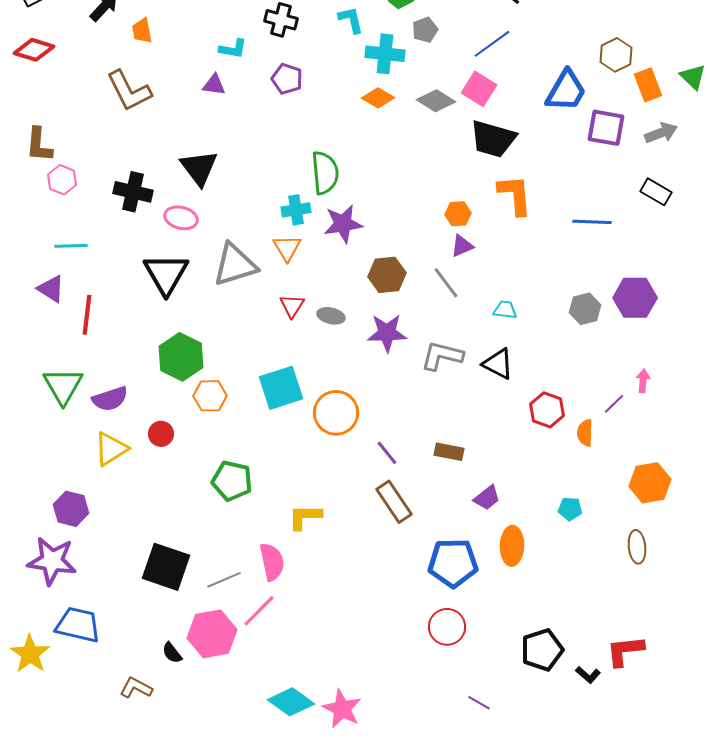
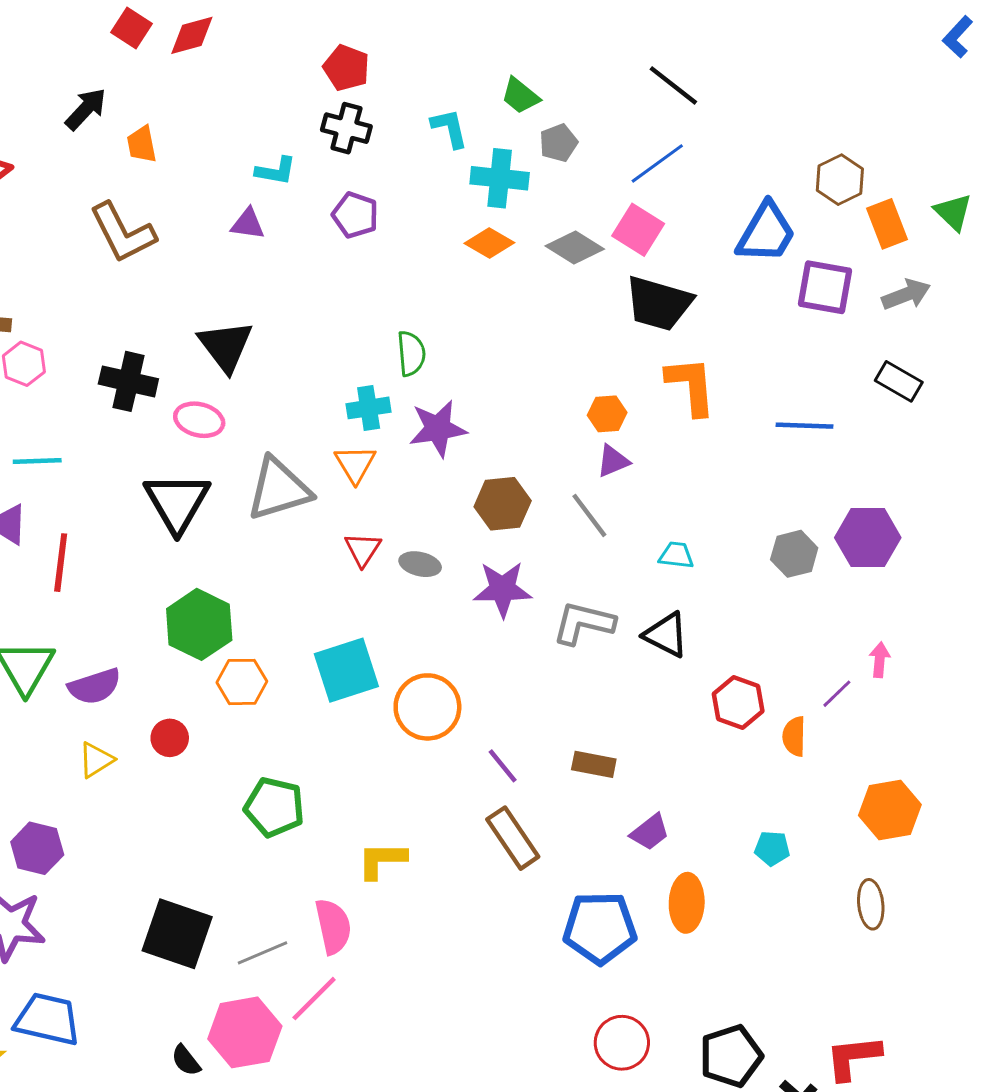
green semicircle: (325, 173) -> (411, 353), size x0.7
yellow triangle: (111, 449) -> (96, 760), size x0.7
red circle: (447, 627) -> (622, 1043), moved

